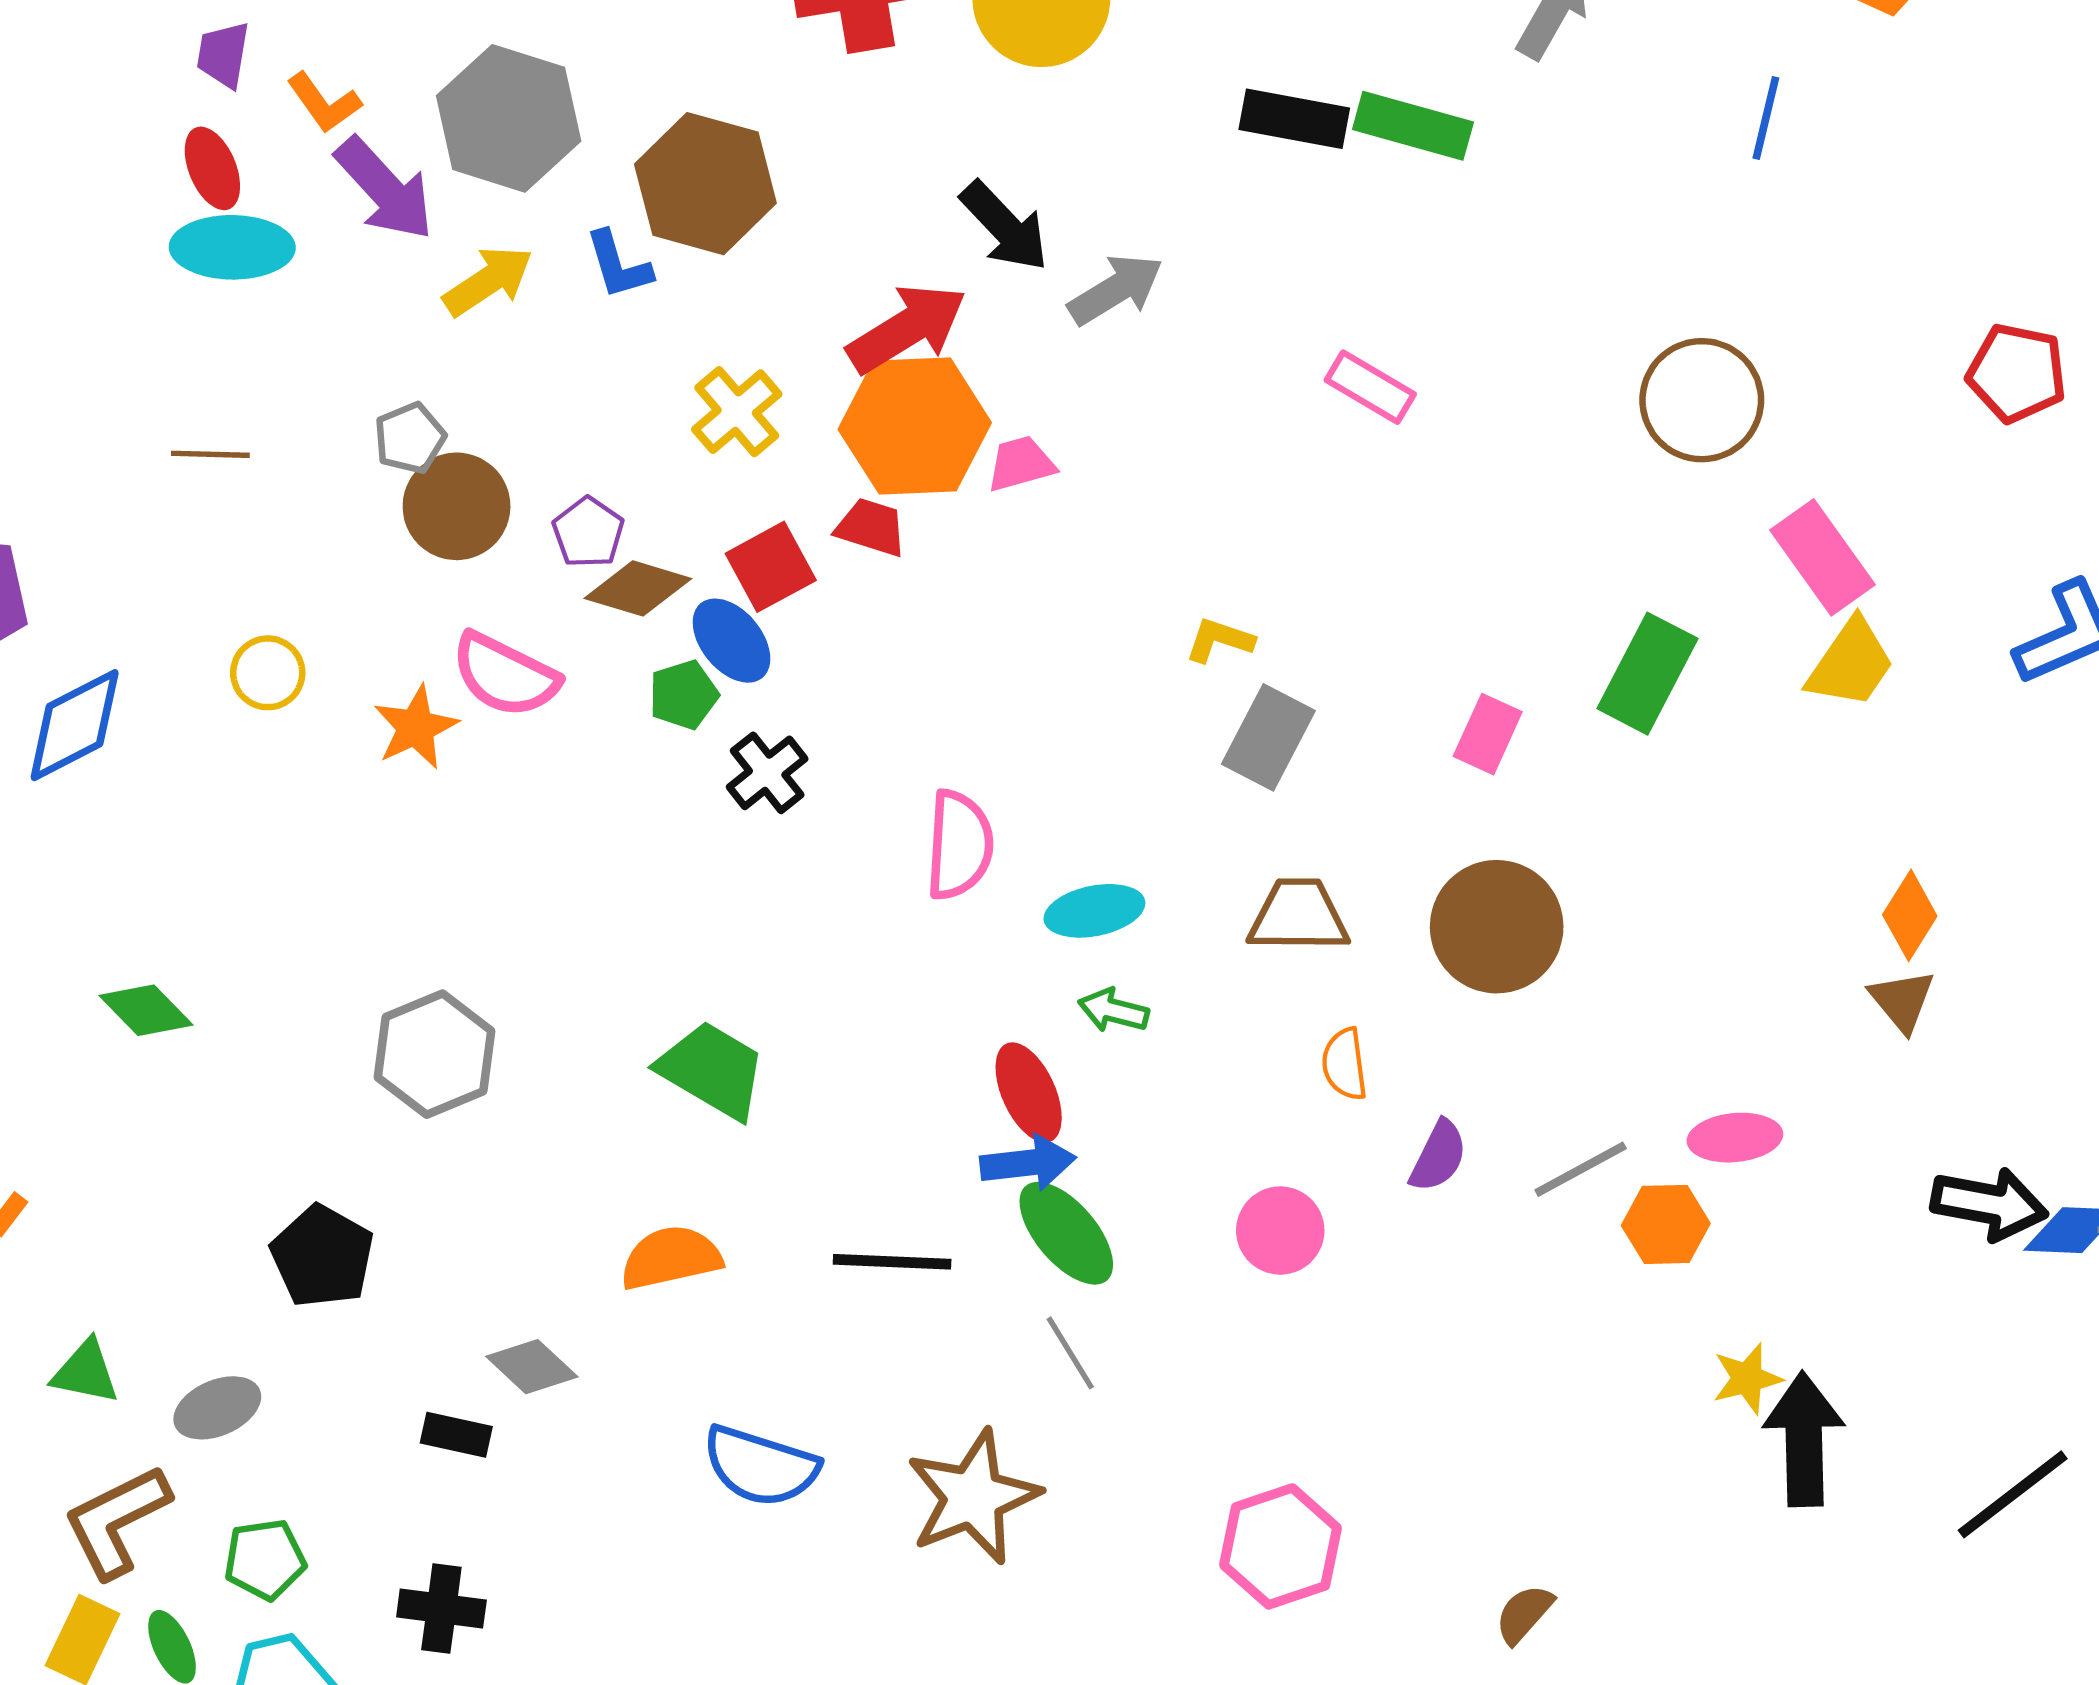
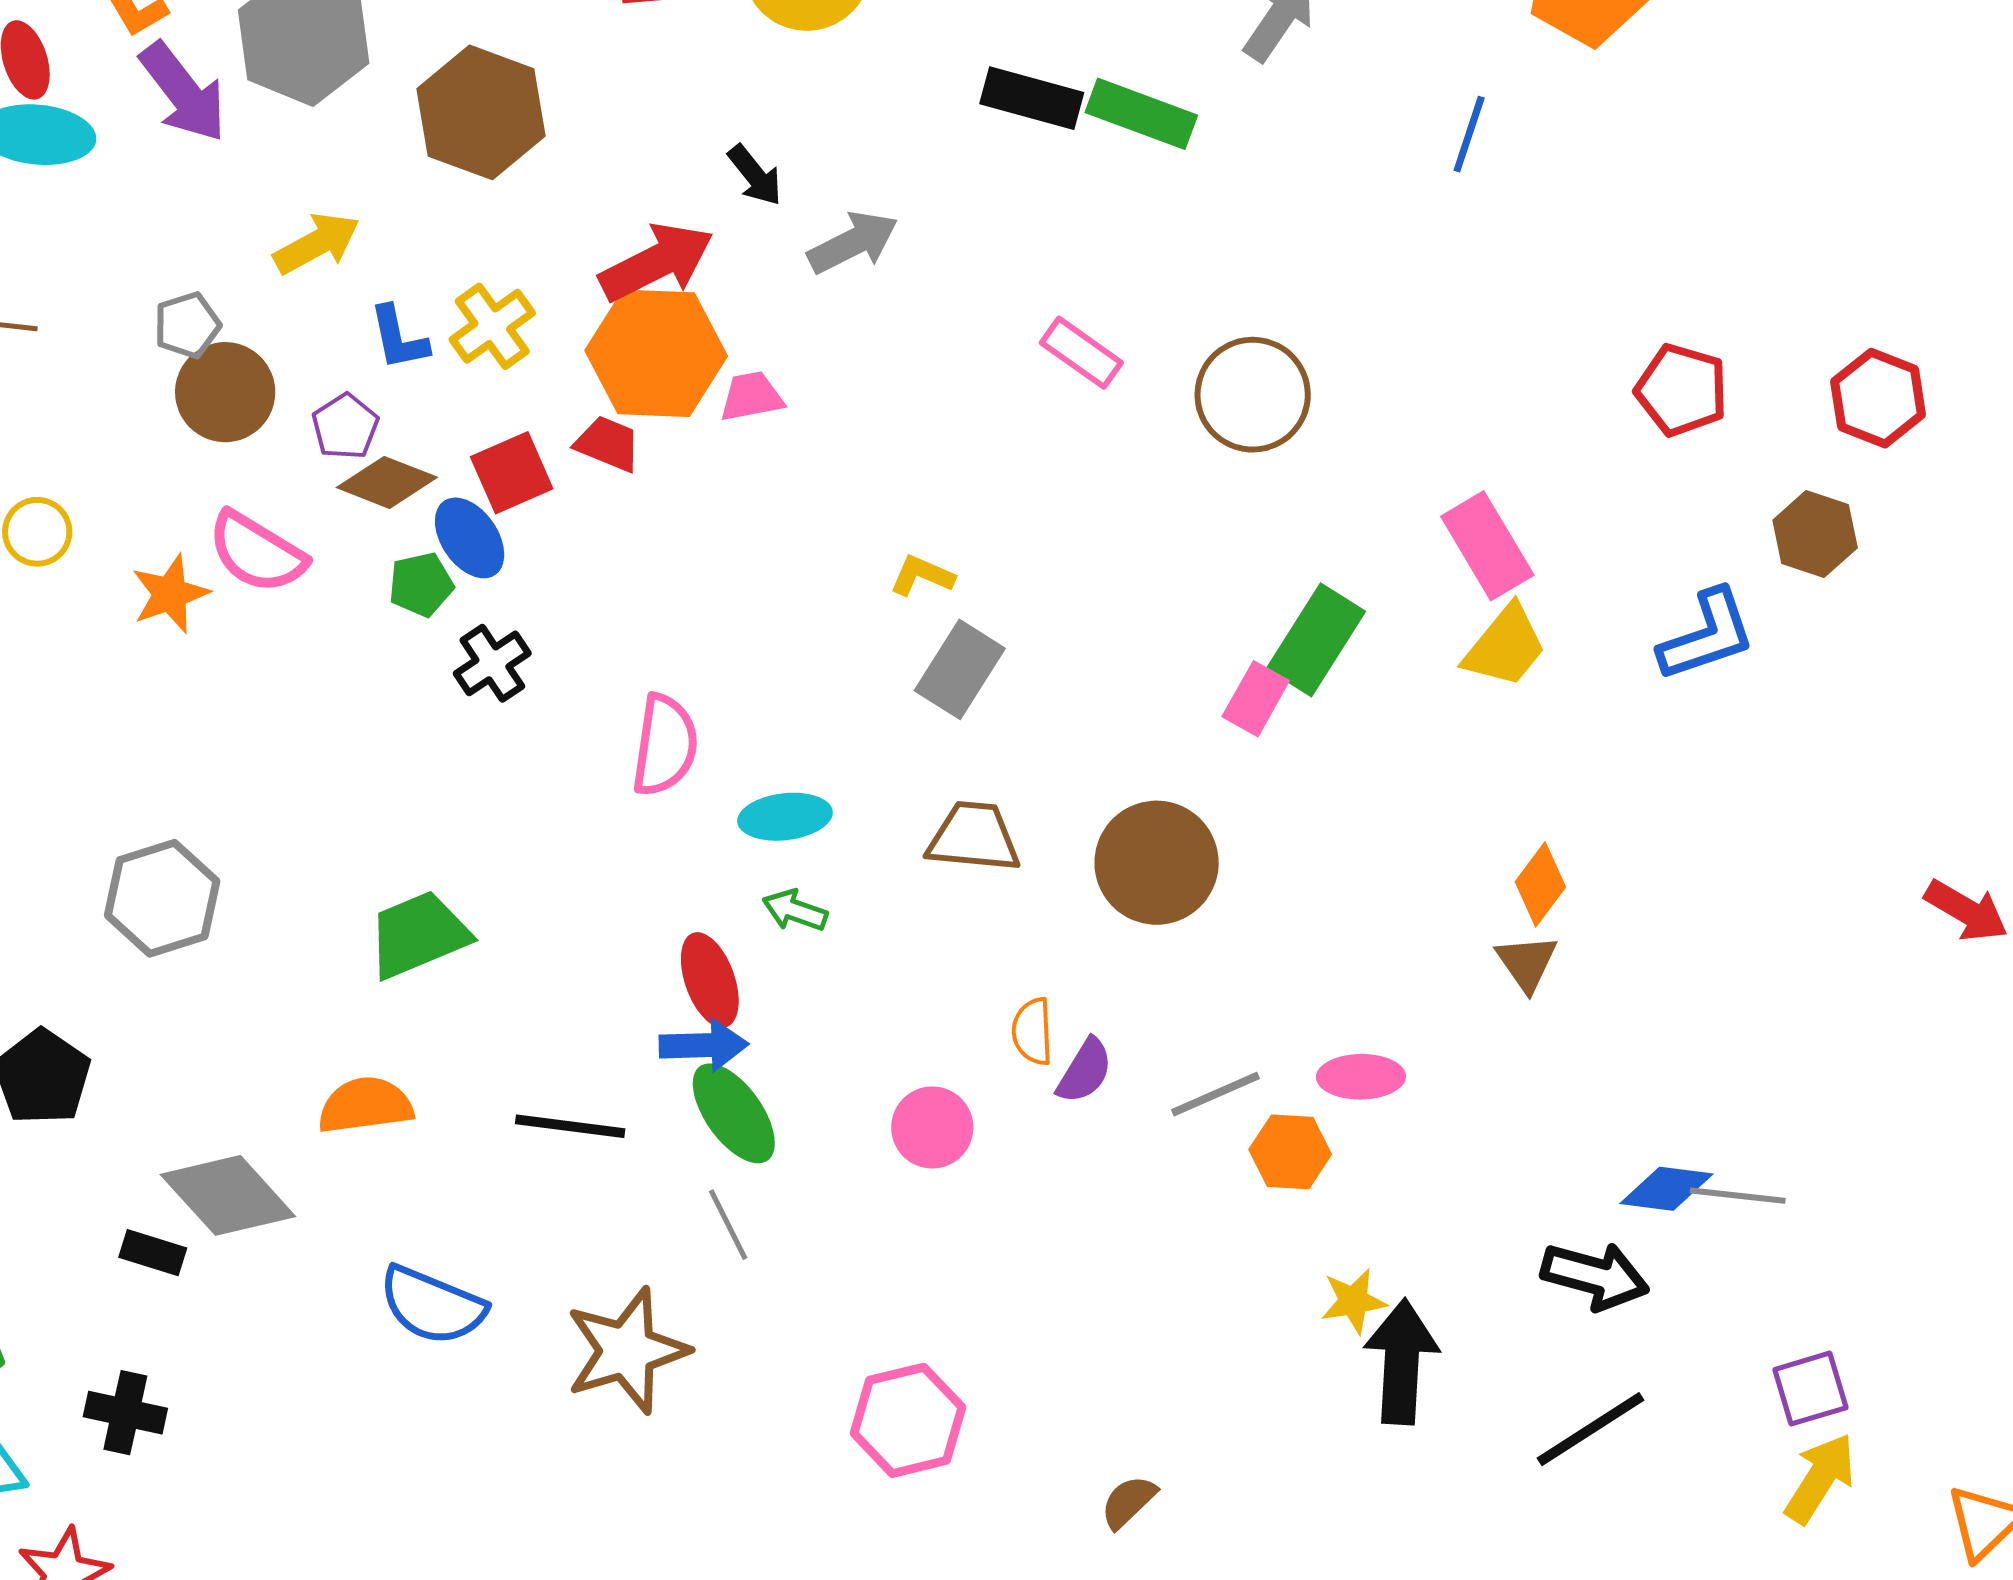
black arrow: (1005, 226) -> (755, 175), size x0.7
blue L-shape: (618, 265) -> (399, 338), moved
yellow arrow: (488, 281) -> (317, 243), moved
brown circle: (1702, 400) -> (1253, 395), moved
pink rectangle: (1488, 734) -> (1256, 699), moved
orange semicircle: (1345, 1064) -> (1032, 1031), moved
green trapezoid: (712, 1070) -> (418, 935), turned -58
black arrow: (1989, 1204) -> (1595, 1276), moved
gray diamond: (532, 1367) -> (228, 1195), size x1.6

